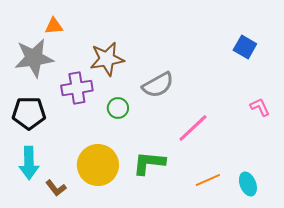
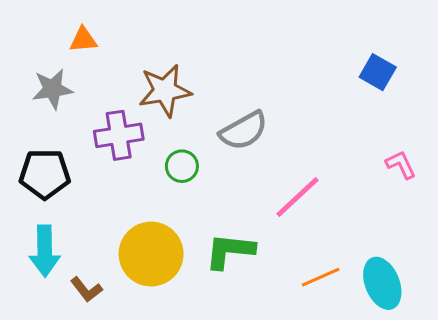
gray star: (34, 58) -> (52, 89), size x0.7
cyan ellipse: (248, 184) -> (382, 283), size x1.4

